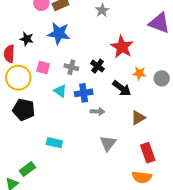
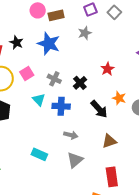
gray star: (102, 10) -> (85, 33), moved
red star: (122, 47) -> (107, 69), size x0.6
pink square: (43, 67) -> (27, 74), turned 32
gray arrow: (98, 112) -> (71, 135), moved
cyan rectangle: (54, 143) -> (39, 154), moved

